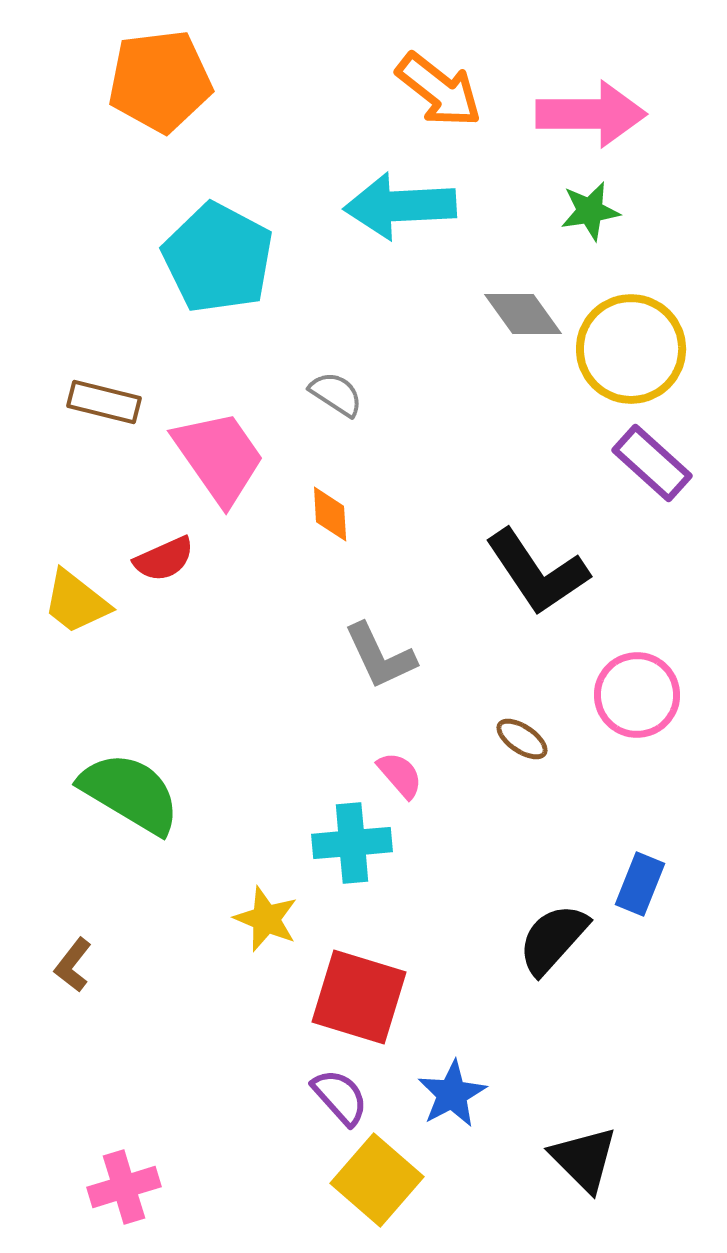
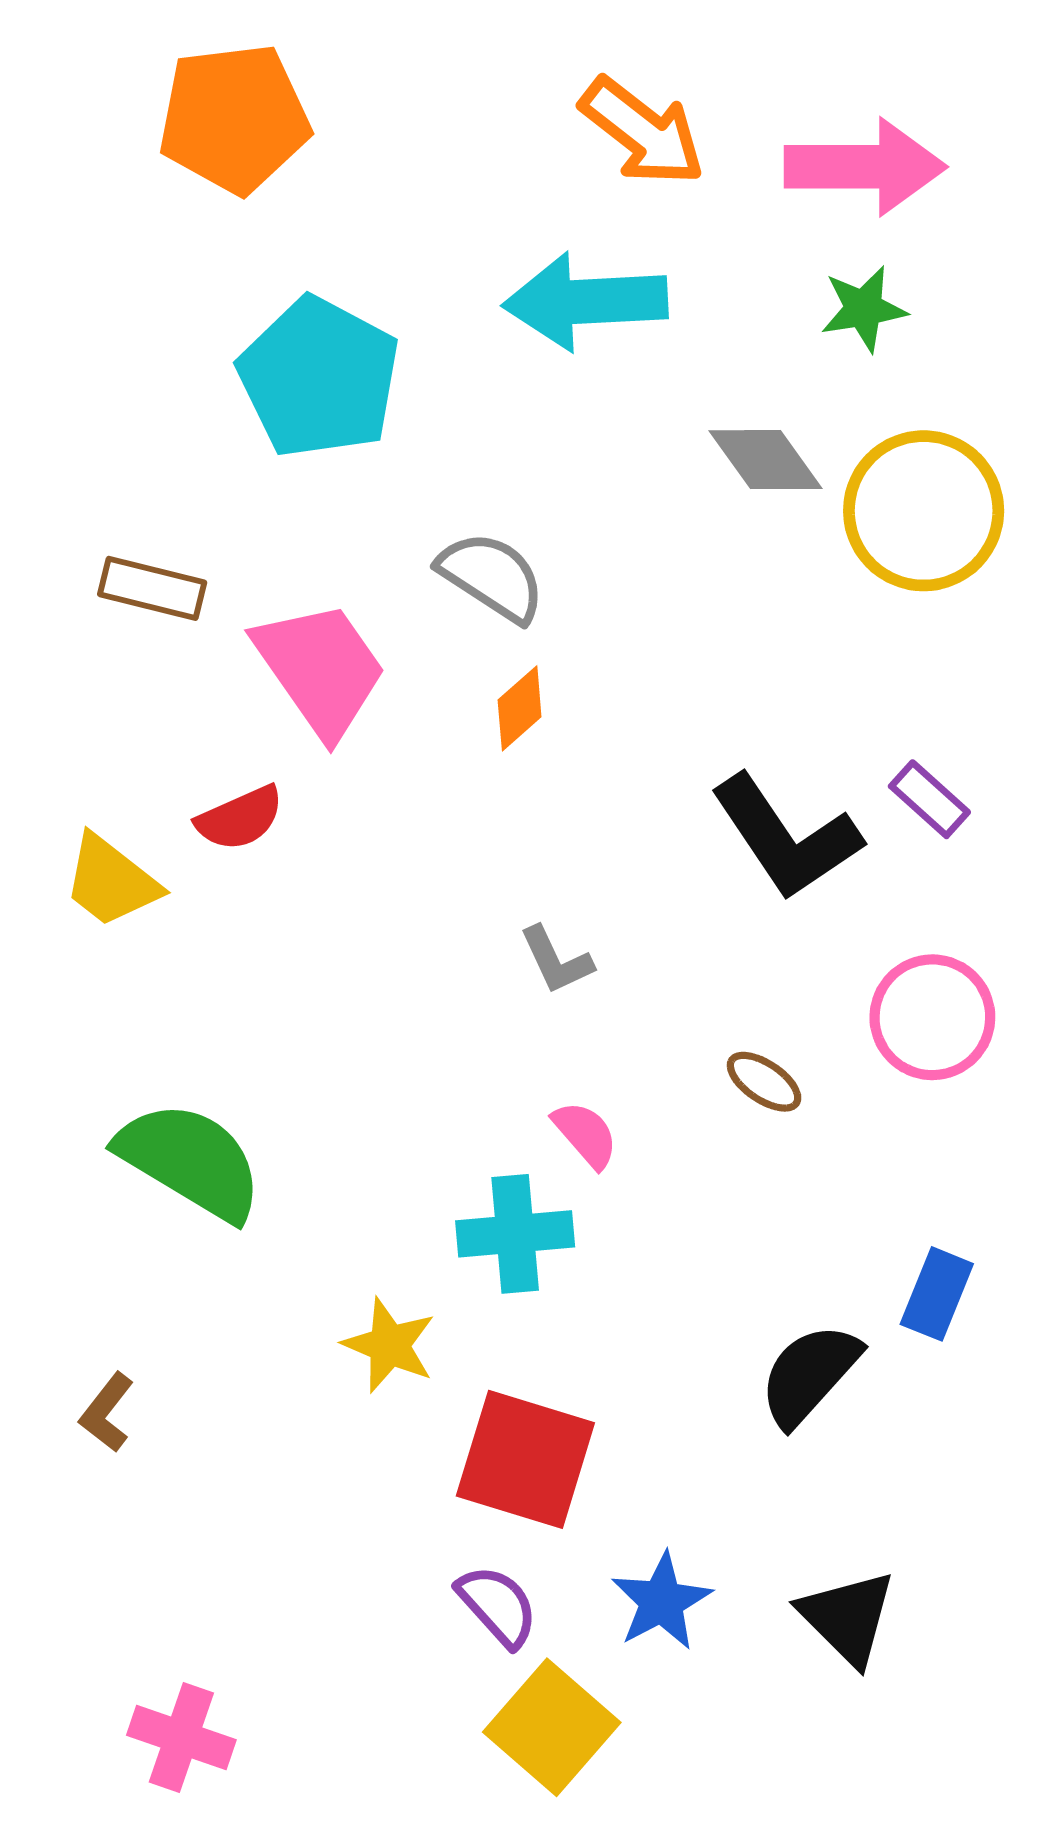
gray semicircle: (336, 394) -> (492, 577), size x1.4
purple rectangle: (652, 463) -> (929, 799), moved, size x0.7
orange diamond: (330, 514) -> (520, 708), moved, turned 52
gray L-shape: (380, 656) -> (556, 960), size x0.7
black triangle: (584, 1159) -> (847, 1617), moved
pink cross: (124, 1187) -> (181, 1738), turned 36

